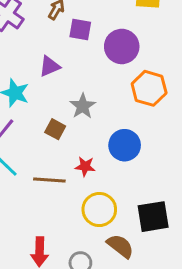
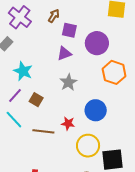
purple triangle: (50, 66) -> (64, 53), moved
brown square: (55, 129) -> (36, 100), moved
yellow circle: (99, 209) -> (88, 146), moved

